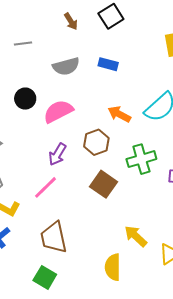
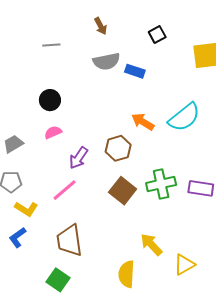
black square: (111, 16) -> (157, 34), moved, size x0.7
gray semicircle: (66, 66) -> (106, 61), moved
pink semicircle: (58, 111) -> (53, 132), moved, size x0.6
green cross: (141, 159) -> (161, 184), moved

